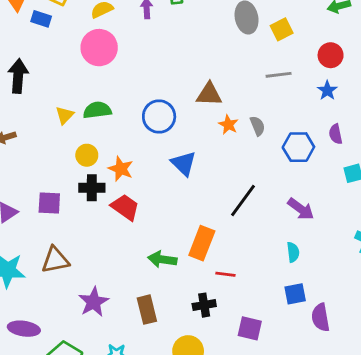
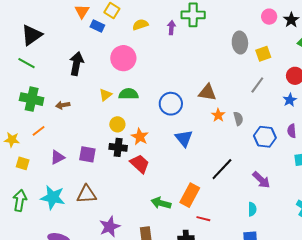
pink circle: (99, 48) -> (123, 58), moved
gray line: (279, 75) -> (257, 85), turned -54

